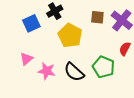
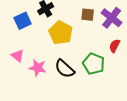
pink triangle: (26, 59) -> (18, 56), turned -40

